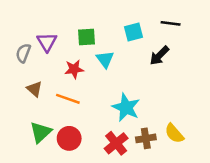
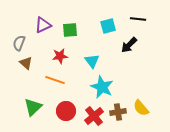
purple triangle: (47, 42) -> (43, 25), moved, turned 36
cyan triangle: (105, 59) -> (92, 61), moved
brown triangle: (35, 89) -> (26, 63), moved
red circle: (69, 138) -> (66, 111), moved

